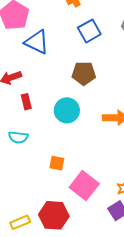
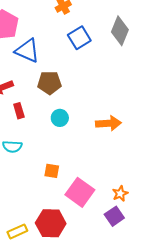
brown pentagon: (84, 73) -> (49, 83), moved
cyan circle: (67, 110) -> (60, 118), size x0.7

